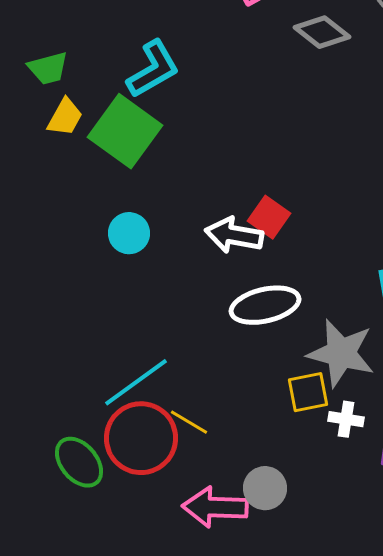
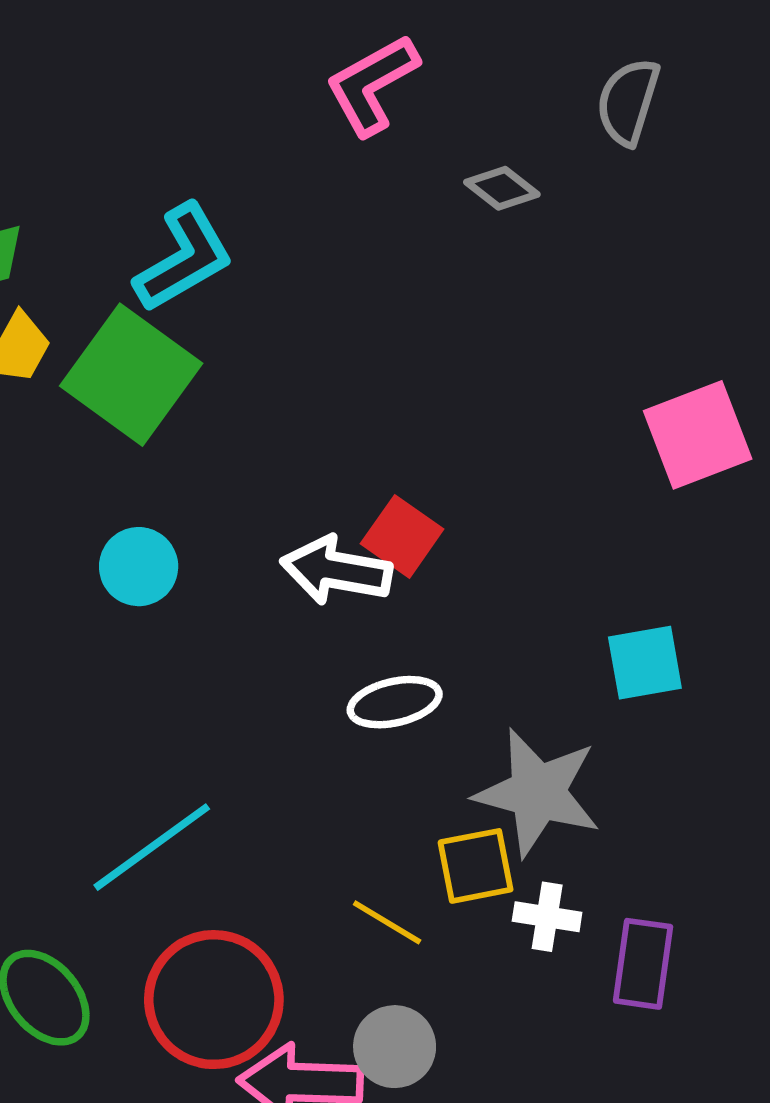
gray diamond: (322, 32) -> (502, 188), size x0.7
white ellipse: (265, 305) -> (395, 702), size x0.7
yellow line: (189, 422) -> (387, 922), moved
red circle: (141, 438) -> (214, 1000), moved

